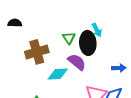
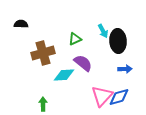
green triangle: (69, 38) -> (75, 39), turned 40
black ellipse: (88, 43) -> (118, 41), moved

